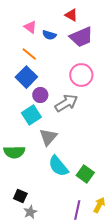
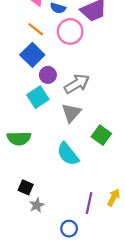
pink circle: (81, 75) -> (70, 31), moved
gray triangle: (48, 137) -> (71, 113), moved
green square: (85, 174) -> (101, 135), moved

